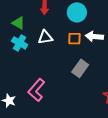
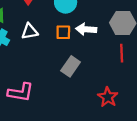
pink L-shape: (36, 90) -> (21, 92), turned -120

